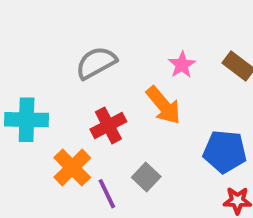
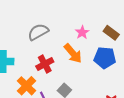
blue pentagon: (225, 152) -> (105, 58), moved

